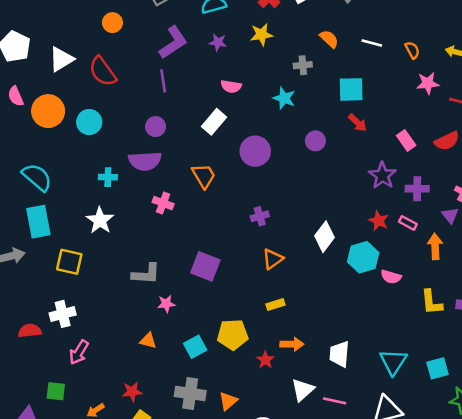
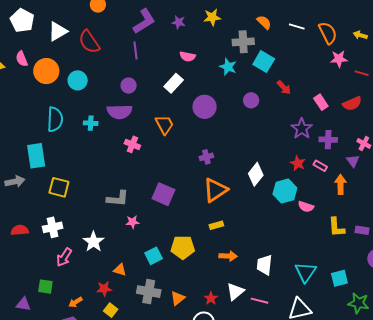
orange semicircle: (412, 50) -> (328, 33), size x1.6
gray cross: (303, 65) -> (243, 42), size x1.5
cyan square: (351, 89) -> (264, 62), moved, turned 30
cyan semicircle: (37, 177) -> (55, 119), moved, turned 50
white star: (100, 220) -> (94, 242), moved
orange triangle: (273, 259) -> (215, 190), size x1.5
red semicircle: (30, 331) -> (20, 230), moved
orange triangle: (148, 341) -> (120, 270), moved
red star: (265, 360) -> (211, 298), moved

